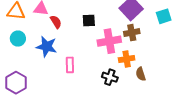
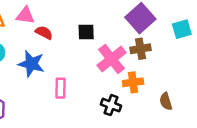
red semicircle: (56, 22) -> (44, 33), turned -32
pink cross: (109, 41) -> (112, 59), turned -30
brown semicircle: (141, 74) -> (166, 101), moved

